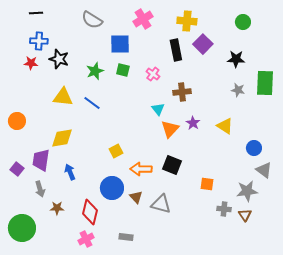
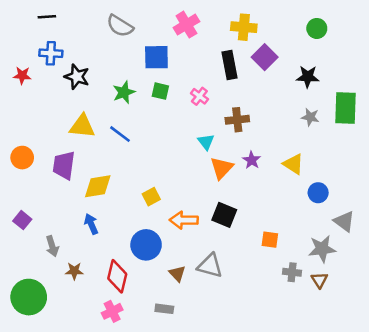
red star: (31, 63) -> (22, 75), moved
yellow diamond: (62, 138) -> (98, 186), moved
blue circle: (254, 148) -> (318, 193), moved
purple trapezoid: (41, 160) -> (64, 165), moved
brown triangle: (136, 197) -> (177, 274), moved

